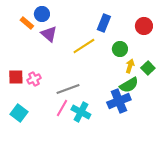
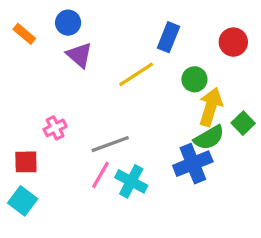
orange rectangle: (27, 23) -> (24, 34), moved
yellow arrow: (130, 66) -> (211, 107), size x1.6
green square: (148, 68) -> (243, 123), moved
red square: (16, 77) -> (26, 162), moved
cyan square: (19, 113) -> (23, 201), moved

